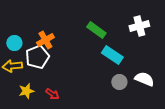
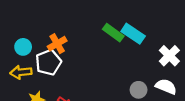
white cross: (139, 26) -> (169, 56), moved, turned -30
cyan rectangle: (112, 55) -> (133, 34), moved

